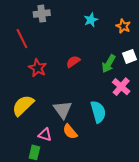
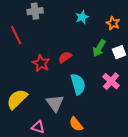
green arrow: (109, 64) -> (99, 48), moved
red star: (38, 68) -> (41, 63), moved
cyan semicircle: (98, 112) -> (78, 84), moved
orange semicircle: (70, 132) -> (76, 124), moved

